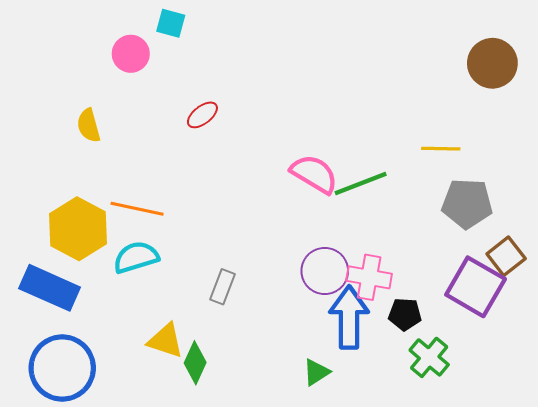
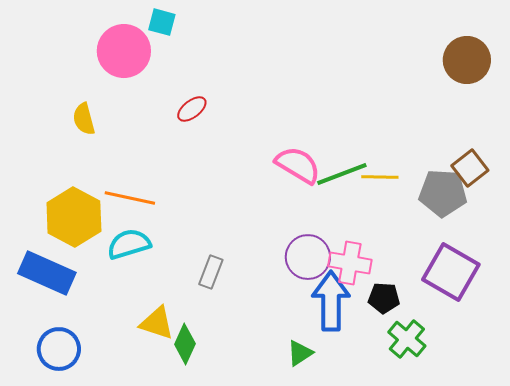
pink circle: (131, 54) -> (124, 51), size x1.5
yellow line: (441, 149) -> (380, 177), moved
brown square: (506, 256) -> (470, 168), moved
blue circle: (62, 368) -> (59, 349), size x0.7

